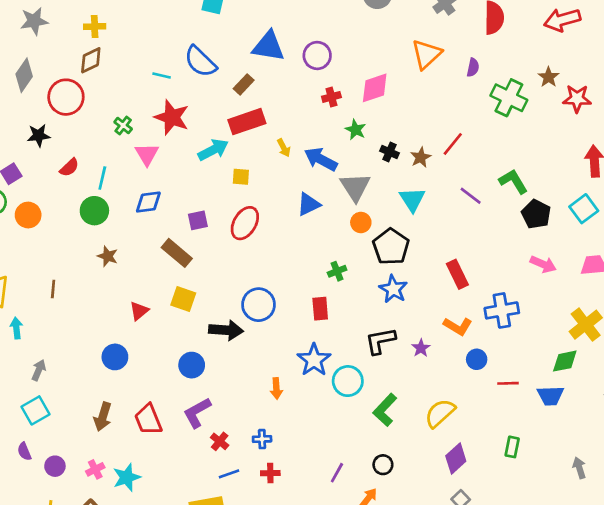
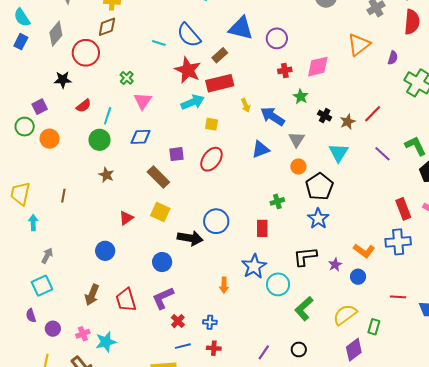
red star: (172, 117) -> (188, 70), moved
gray triangle: (355, 187) -> (297, 139), size x0.7
red rectangle: (457, 274) -> (403, 209), moved
blue circle: (477, 359) -> (358, 277), moved
green rectangle: (512, 447) -> (374, 327), moved

